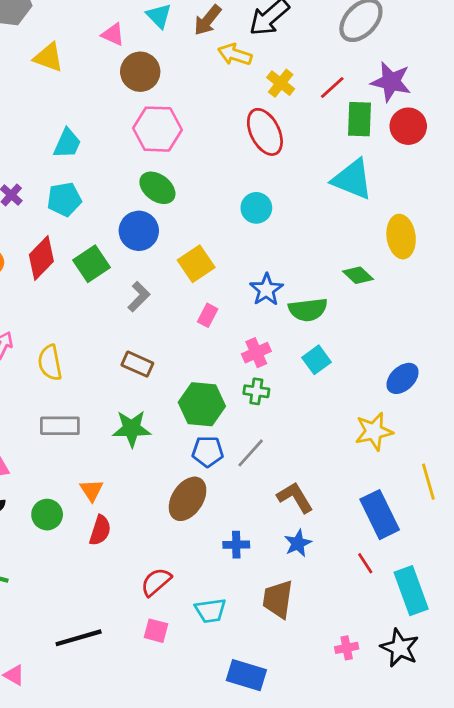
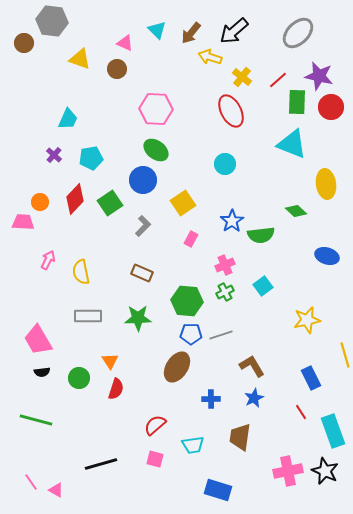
brown circle: (140, 72) -> (117, 69), moved, size x0.7
cyan trapezoid: (67, 143) -> (68, 119), moved
cyan square: (317, 360) -> (263, 286), moved
blue ellipse: (403, 378) -> (327, 256), moved, turned 60
green cross: (256, 391) -> (225, 292), turned -36
gray line: (251, 453) -> (221, 335), turned 30
blue rectangle: (380, 515) -> (311, 378), size x0.7
pink cross: (347, 648) -> (288, 471), size x1.8

